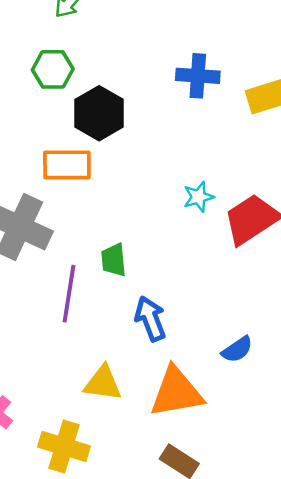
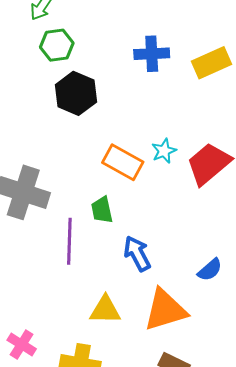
green hexagon: (53, 69) -> (57, 45), moved
orange rectangle: (67, 165) -> (123, 162), moved, turned 36

